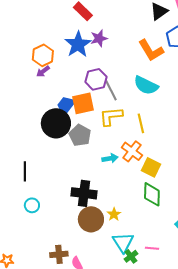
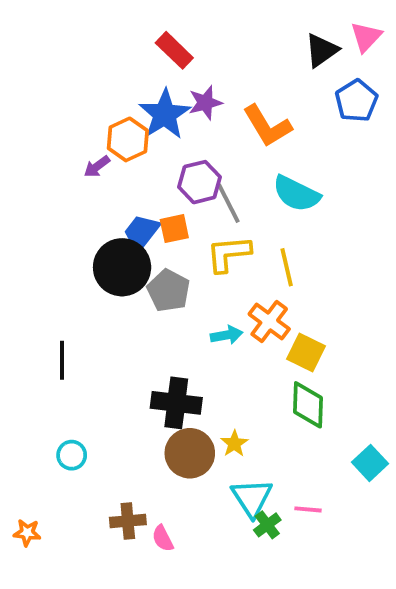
orange L-shape: (151, 50) -> (267, 126), moved
orange hexagon: (43, 55) -> (128, 139), moved
orange square: (83, 103) -> (174, 229), size x0.7
cyan circle: (32, 205) -> (72, 455), moved

